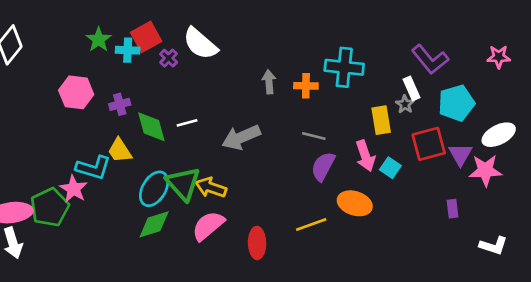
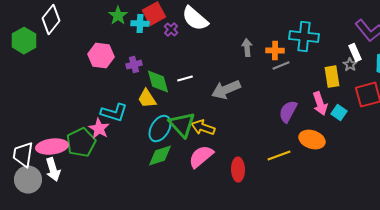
gray line: (314, 136) -> (281, 66), moved, turned -36
yellow trapezoid: (120, 151) -> (147, 99), moved

